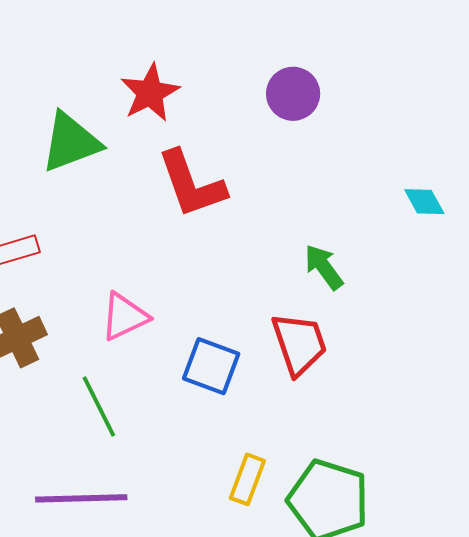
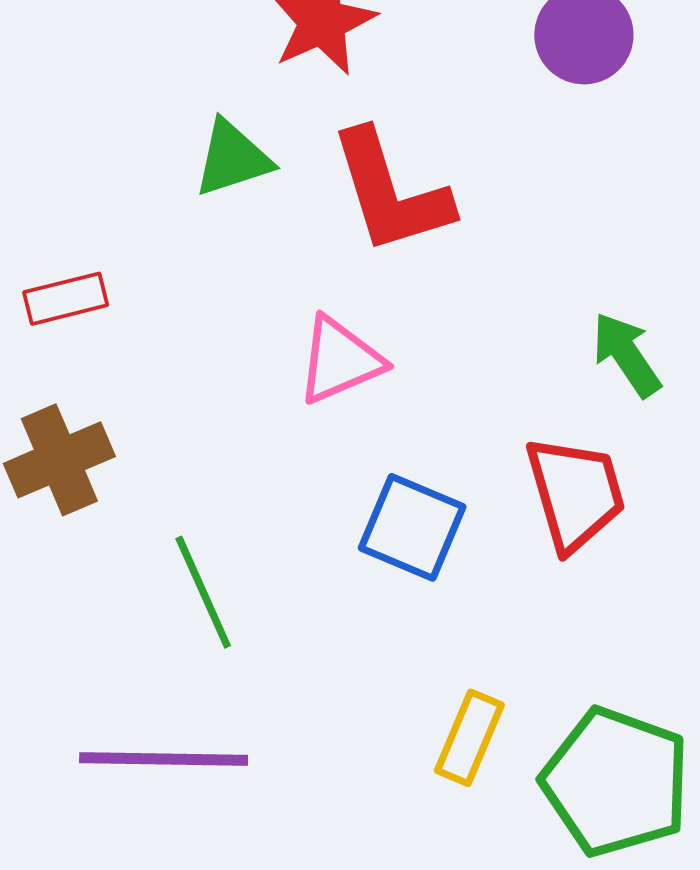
green triangle: (71, 142) -> (232, 158), moved, size x0.7
pink triangle: (124, 317) -> (340, 360), moved

